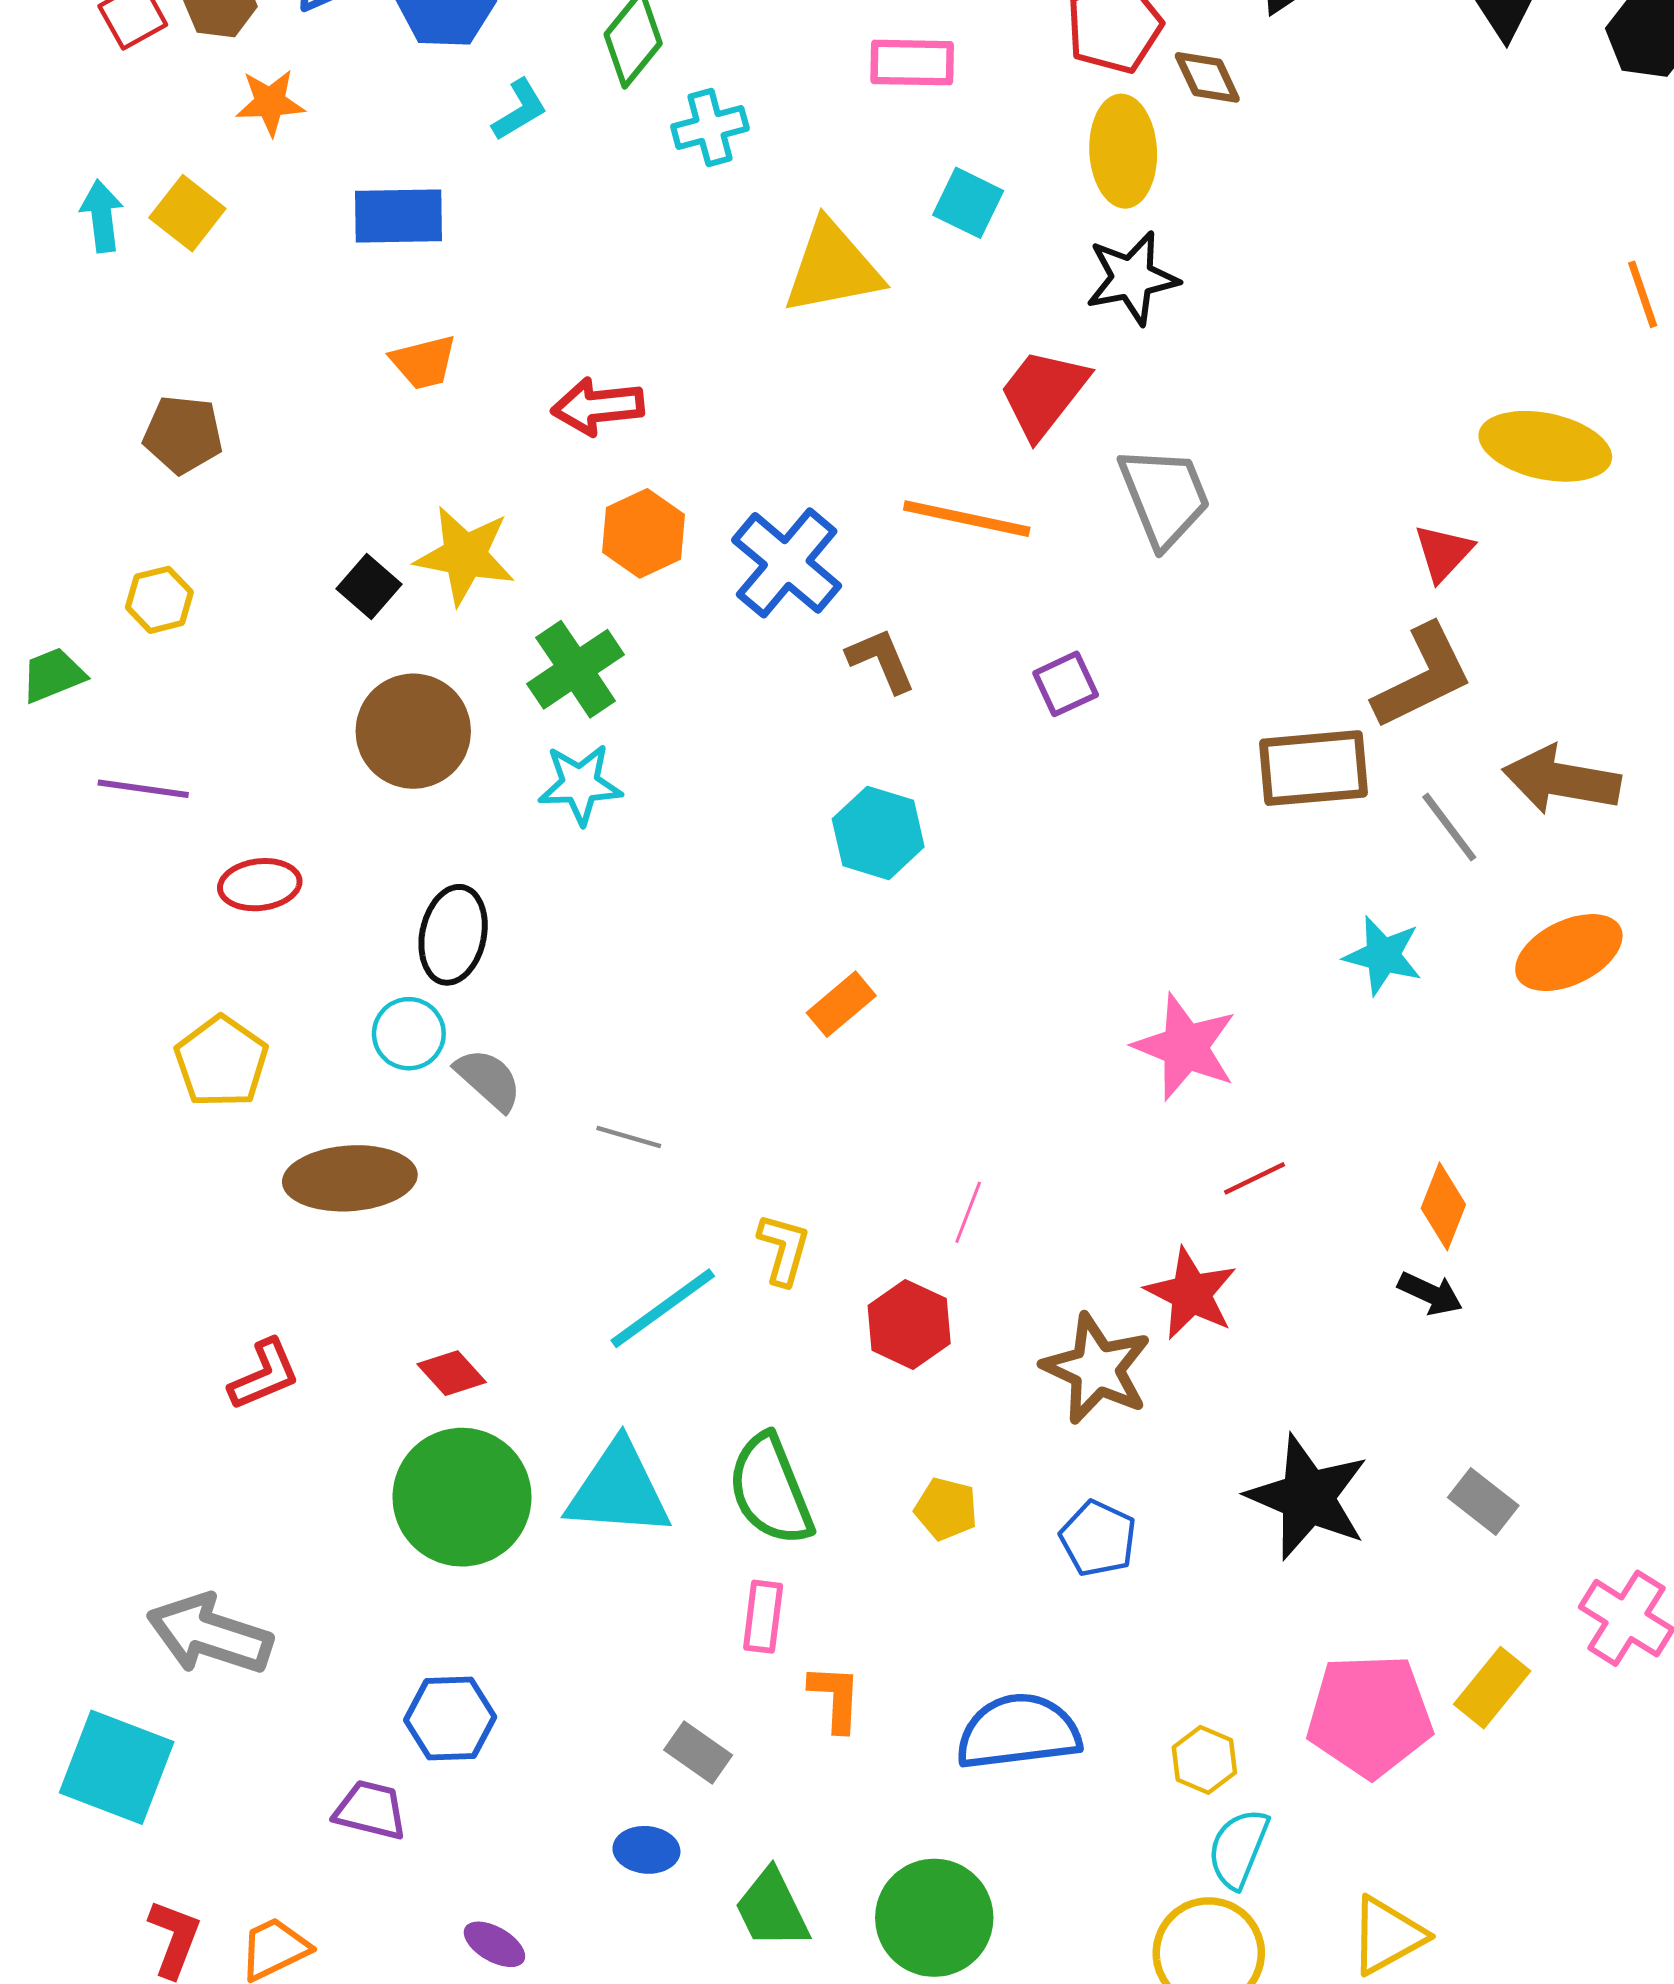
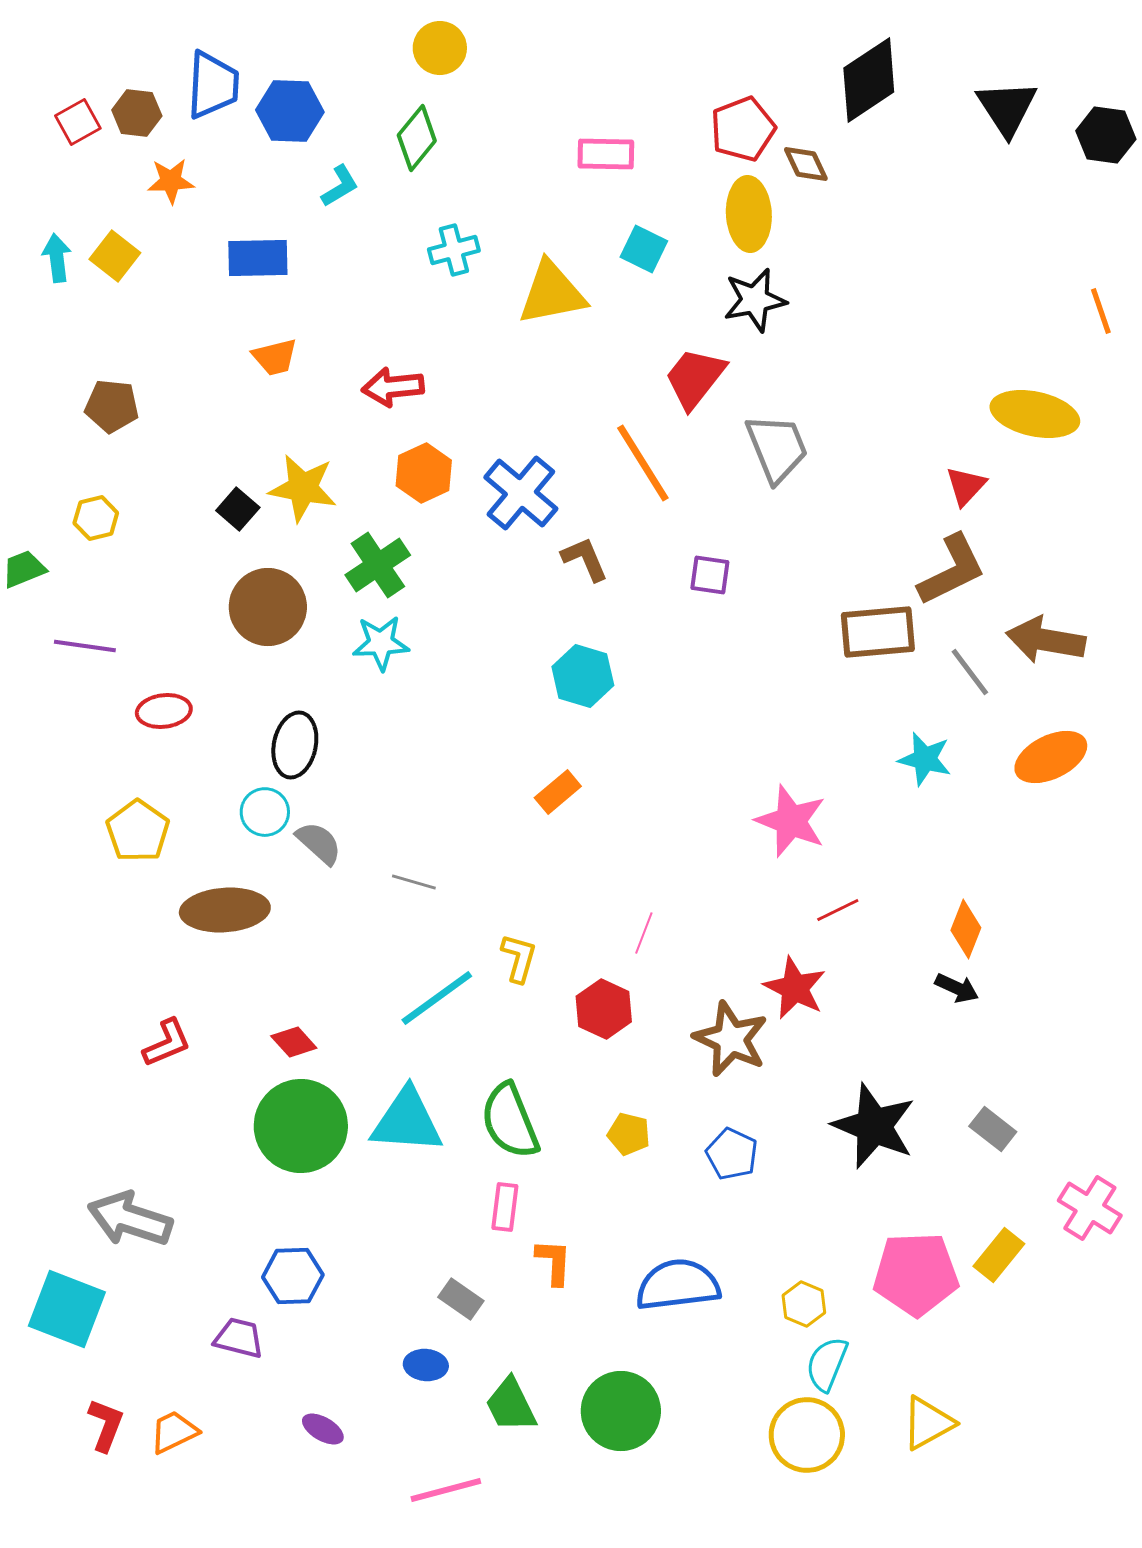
cyan cross: (710, 128) -> (454, 250), moved
orange line: (967, 519) -> (643, 463), turned 46
purple square: (1066, 684) -> (710, 575), turned 33

